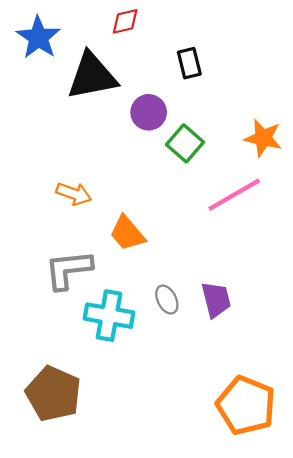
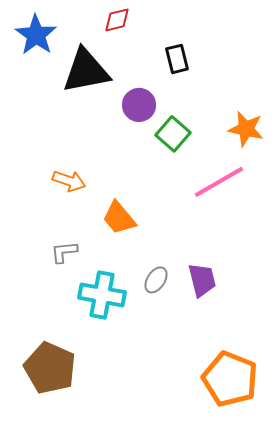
gray L-shape: (68, 270) -> (64, 252), size x0.6
gray ellipse: (167, 300) -> (156, 280), turned 60

